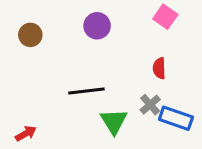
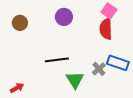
red semicircle: (159, 68) -> (106, 29), moved, size x1.5
blue rectangle: (176, 118) -> (118, 63), moved

